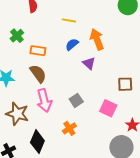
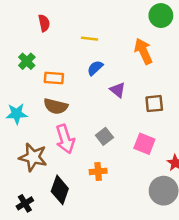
orange arrow: (97, 39) -> (143, 51), moved
brown semicircle: (38, 74) -> (56, 106), turned 144
brown square: (125, 84) -> (154, 104), moved
orange cross: (69, 128) -> (98, 171), turned 32

